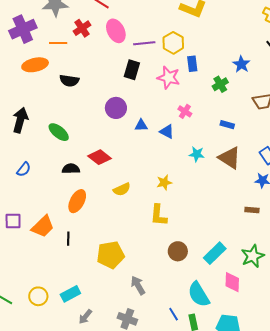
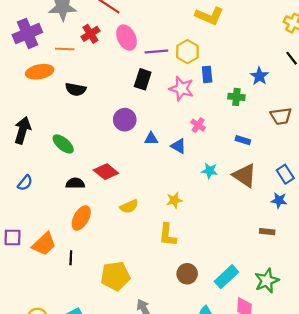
green cross: (220, 84) -> (236, 97), turned 35

